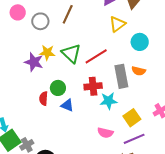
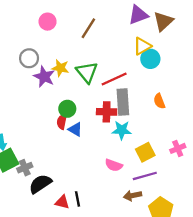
pink circle: (18, 12) -> (48, 22), moved
gray circle: (40, 21) -> (29, 58), moved
cyan circle: (140, 42) -> (150, 59), moved
orange semicircle: (139, 71) -> (159, 101), turned 48
gray rectangle: (121, 76) -> (123, 102), moved
red semicircle: (44, 98) -> (62, 121), moved

